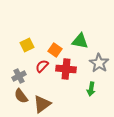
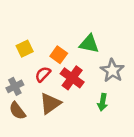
red cross: (66, 69) -> (72, 78), turned 30
brown triangle: (42, 104) -> (50, 103), moved

